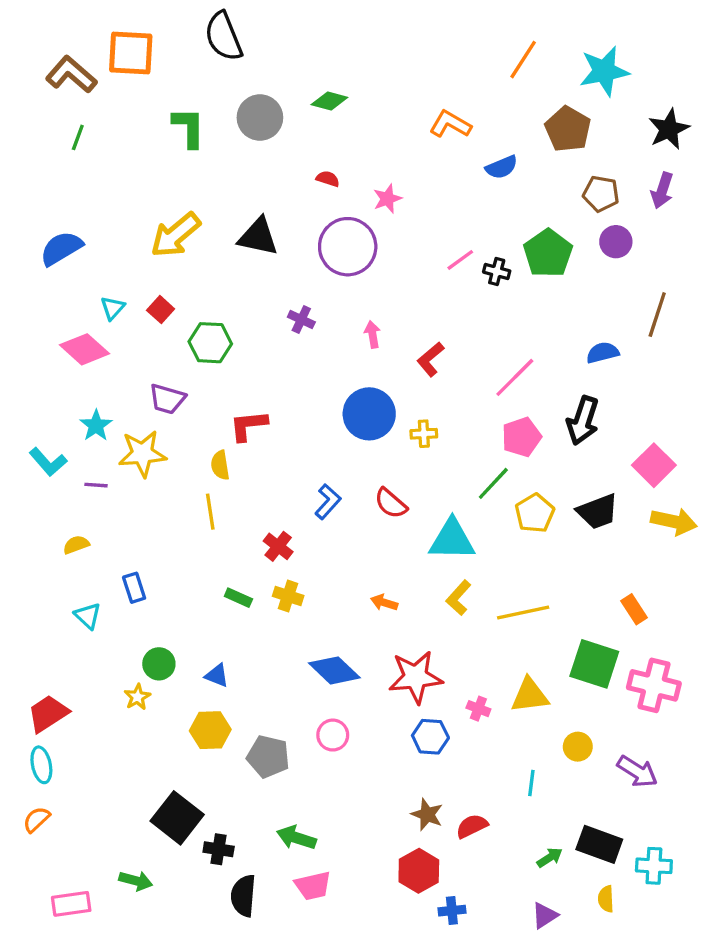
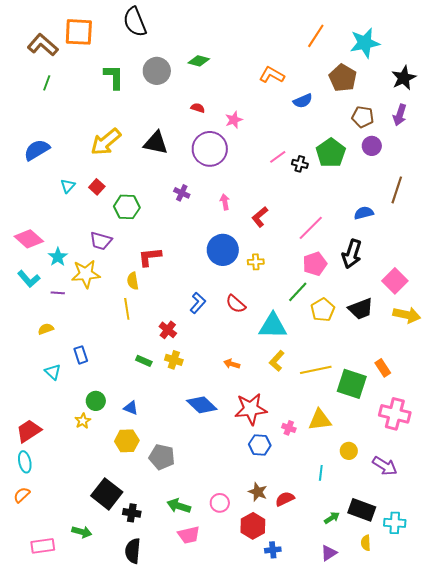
pink diamond: (84, 349) -> (29, 239), moved
green square: (594, 664) -> (352, 384), moved
pink circle: (333, 735) -> (220, 503), moved
black semicircle: (243, 896) -> (133, 551), moved

